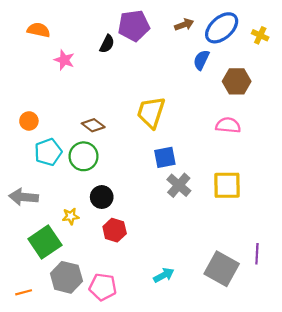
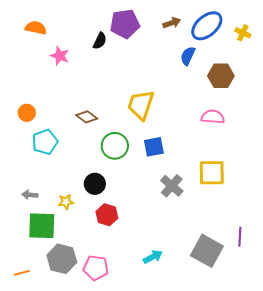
green circle: (84, 156) -> (115, 146), moved
gray cross: (179, 185) -> (172, 186), moved
gray arrow: (24, 197) -> (30, 195), moved, size x0.6
green square: (45, 242) -> (42, 226), turned 36

